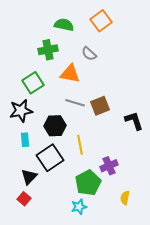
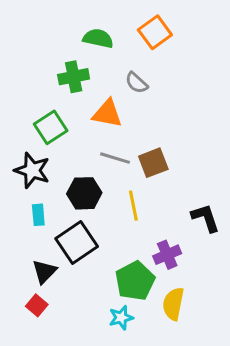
black star: (21, 111) -> (32, 170), turned 30
black L-shape: (134, 121) -> (206, 218), moved
yellow line: (80, 145) -> (133, 206), moved
yellow semicircle: (125, 198) -> (173, 304), moved, size x1.5

